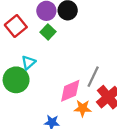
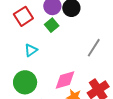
gray line: (93, 77) -> (94, 48), moved
green circle: (16, 80) -> (25, 82), moved

